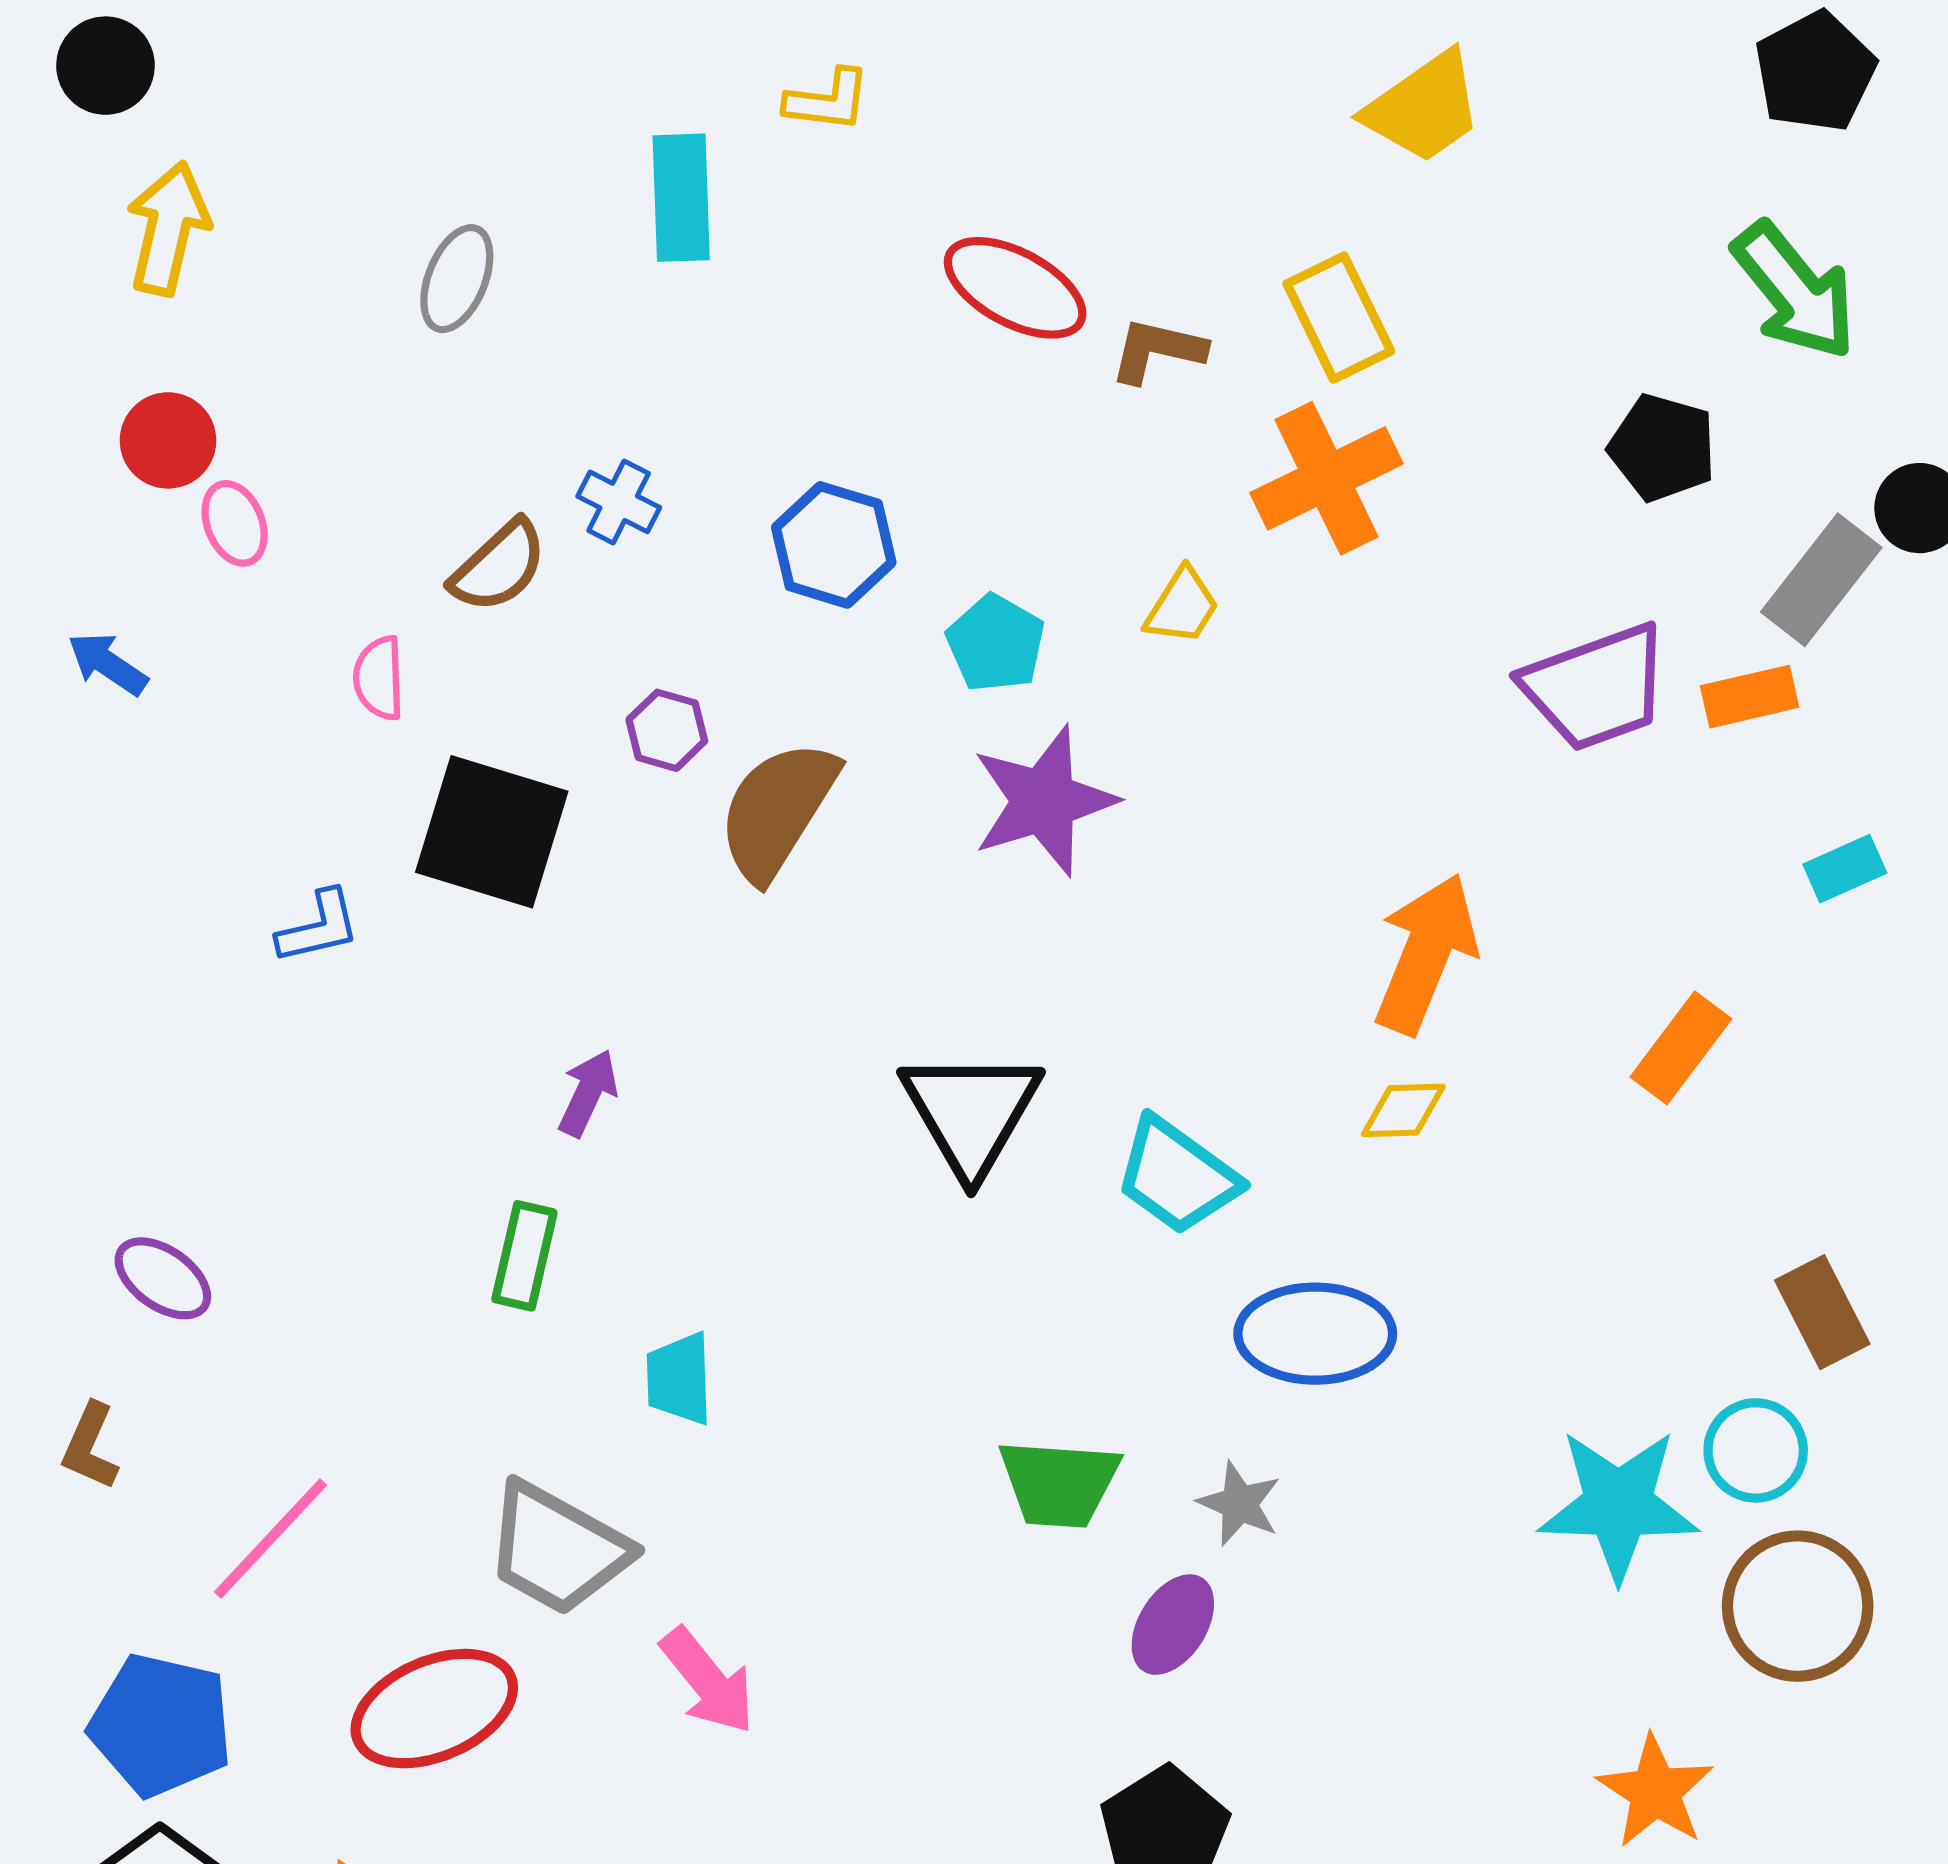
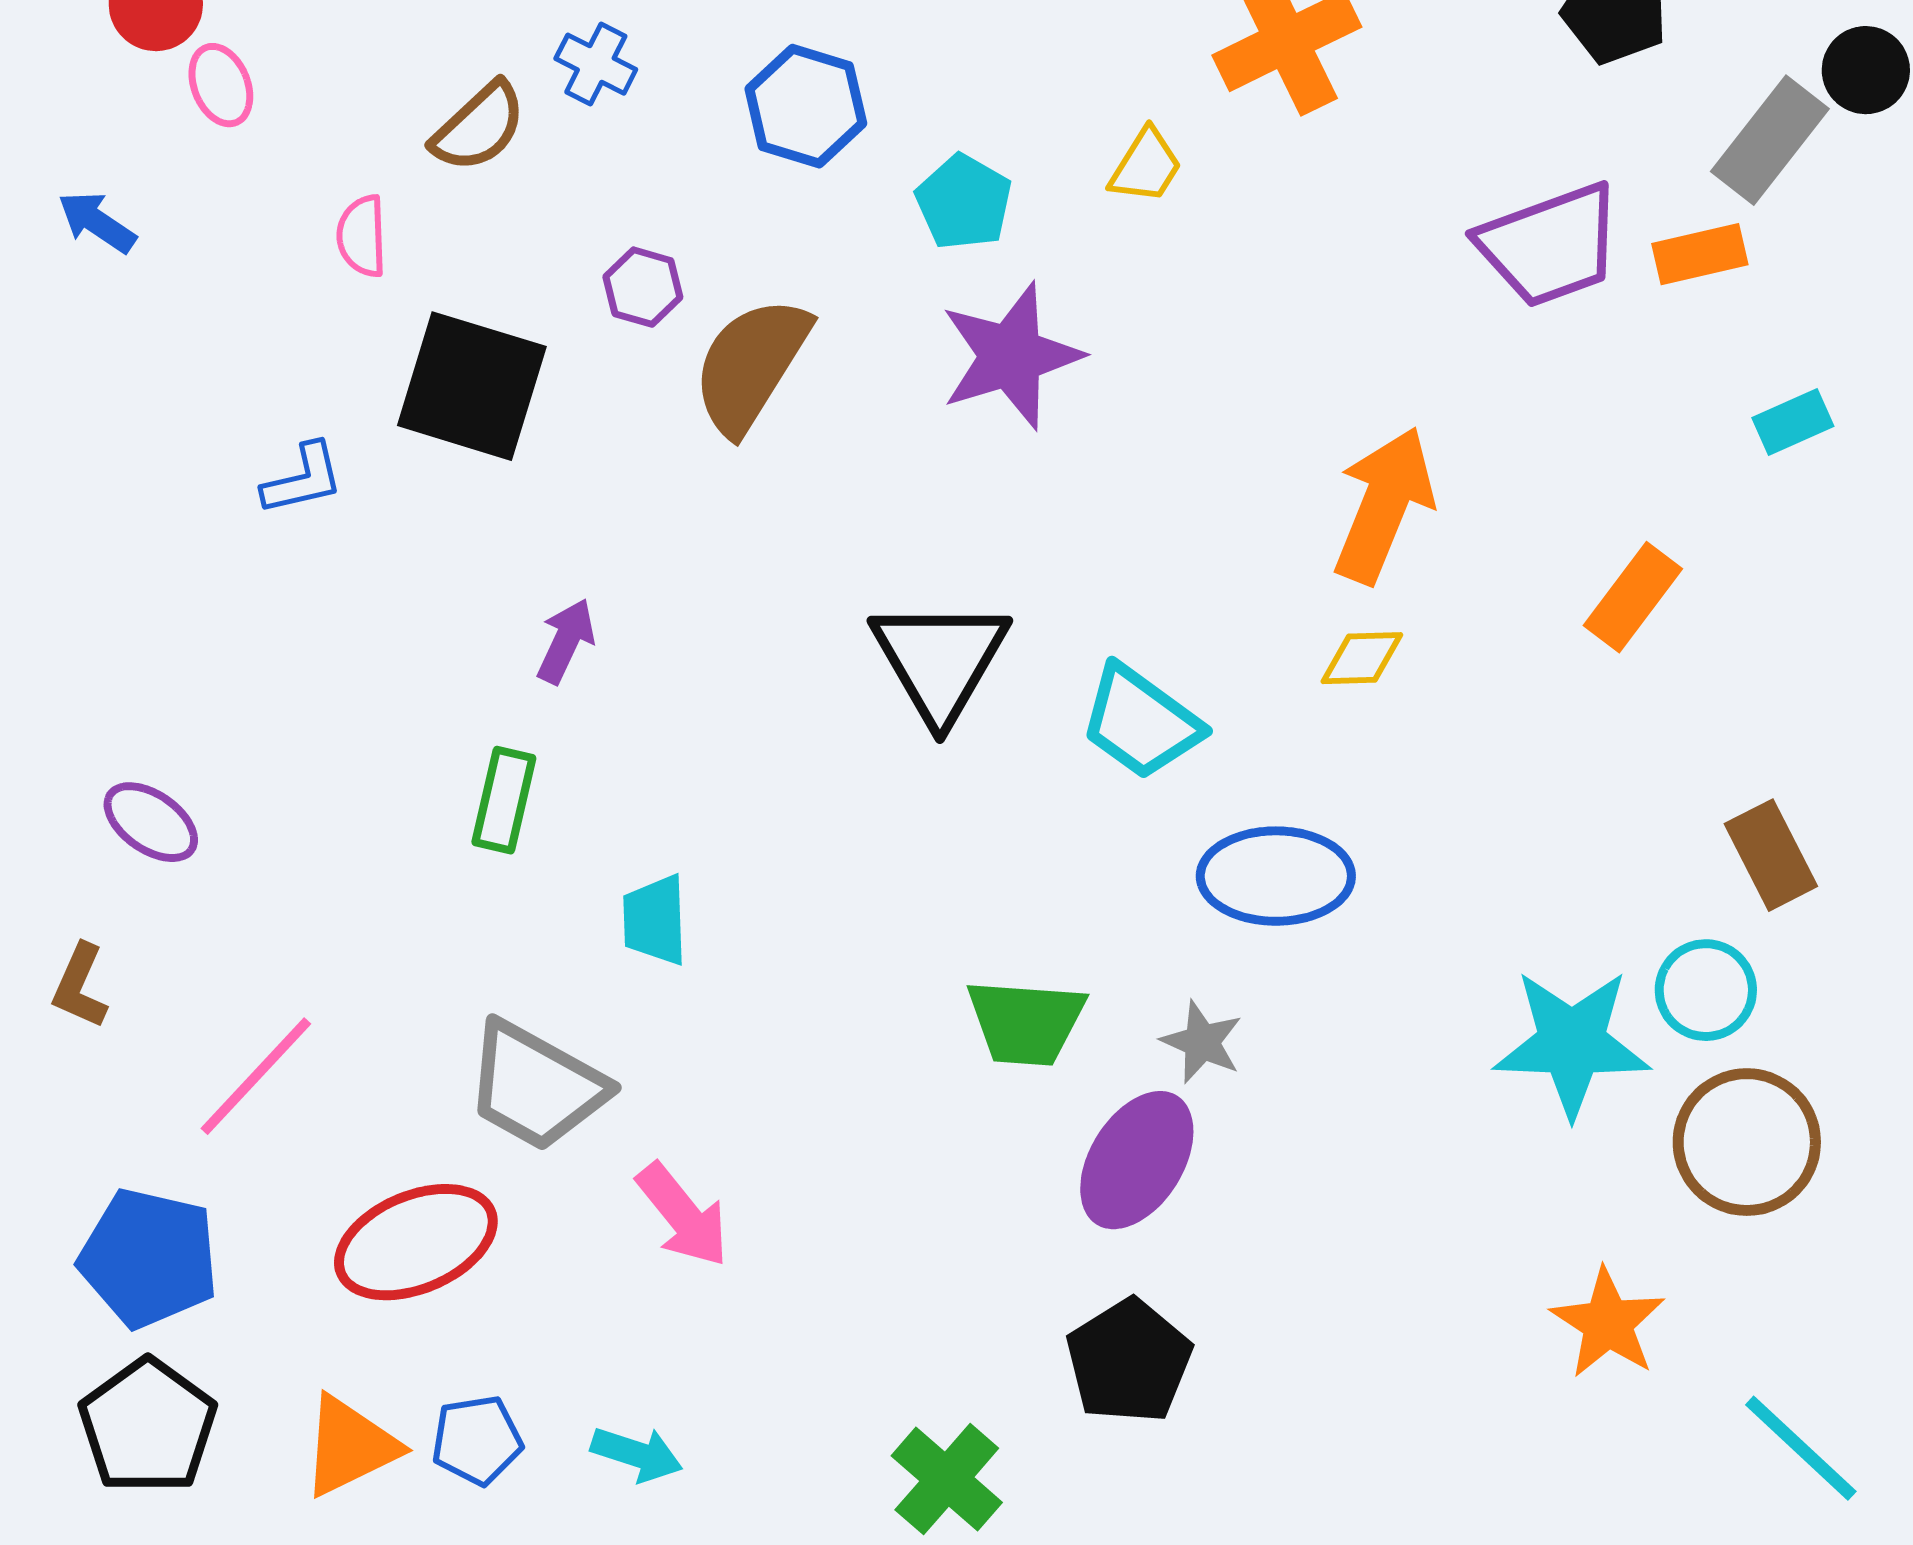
purple ellipse: (1173, 1625) -> (1137, 1160), size x1.4

